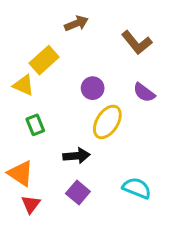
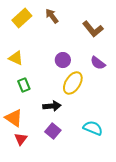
brown arrow: (76, 23) -> (52, 16), turned -105
yellow rectangle: (44, 60) -> (22, 18), moved

